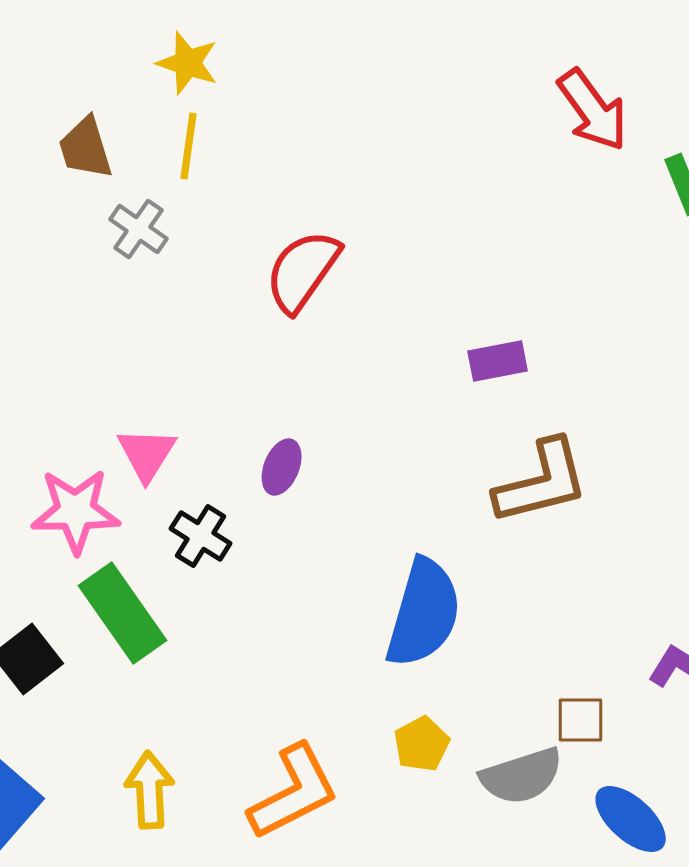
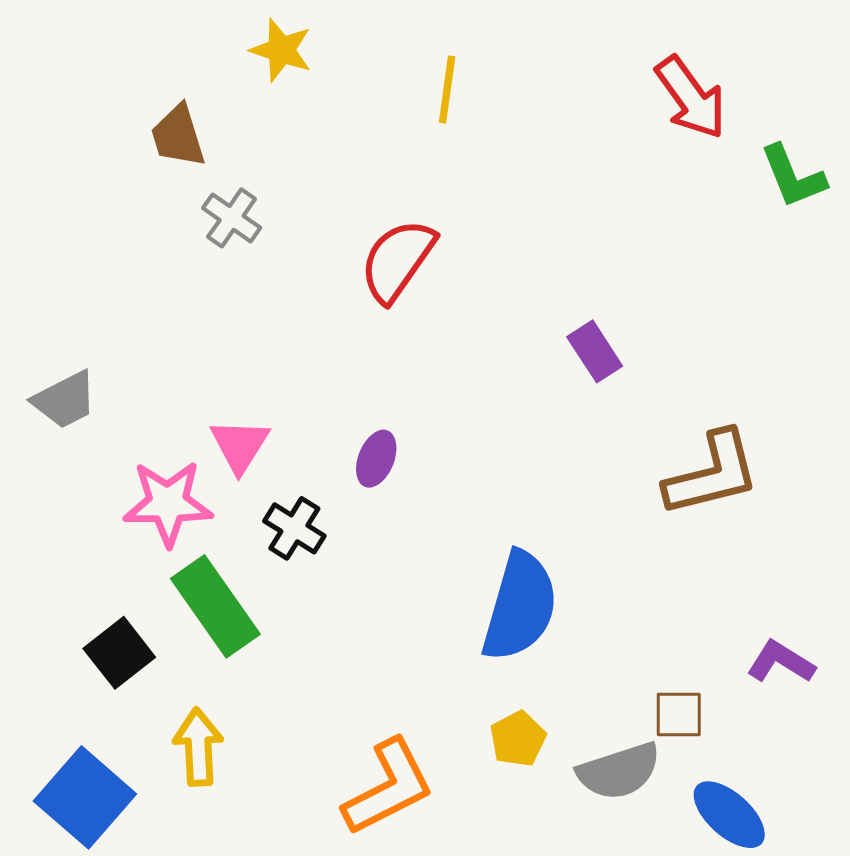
yellow line: (189, 146) -> (447, 89), moved
purple rectangle: (498, 361) -> (595, 351), turned 68
brown L-shape: (542, 482) -> (712, 474), moved
yellow arrow: (150, 790) -> (198, 747), moved

